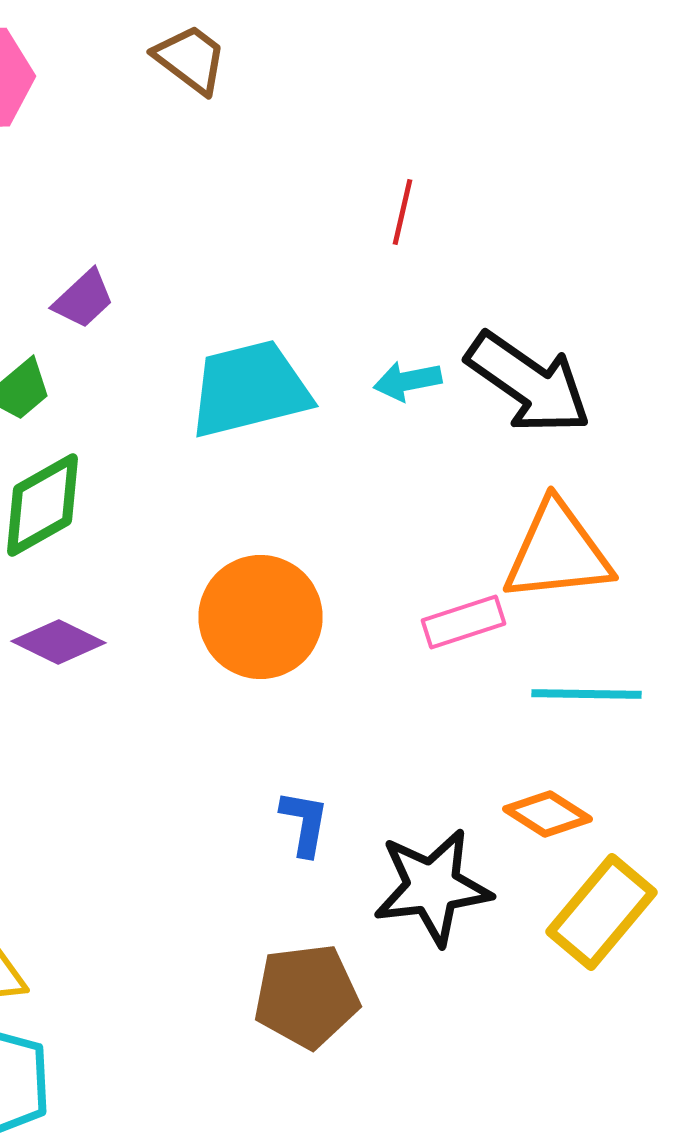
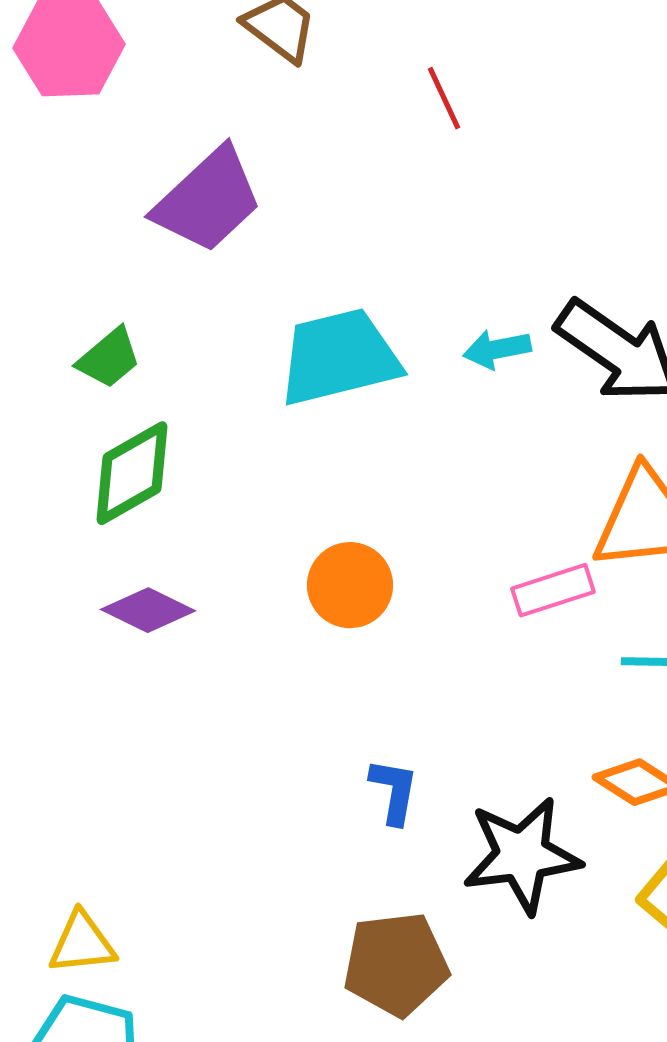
red line: (402, 212) -> (444, 98), moved, turned -38
purple trapezoid: (84, 299) -> (208, 200), moved, size x1.8
orange circle: (260, 617) -> (350, 585), size x0.7

